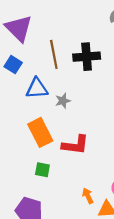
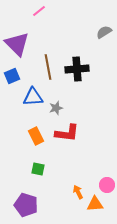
blue square: (13, 65) -> (12, 76), turned 35
orange rectangle: (40, 132) -> (36, 136), size x0.7
red L-shape: (75, 145) -> (67, 133), moved

